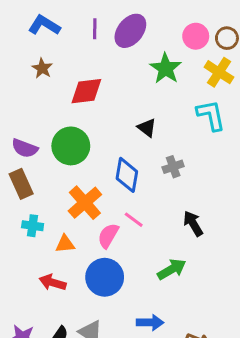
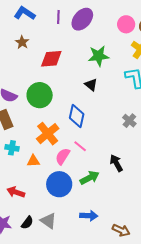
green star: (166, 68) -> (99, 56), moved, turned 30
gray cross: (173, 167) -> (129, 121), moved, turned -32
black arrow: (193, 223) -> (116, 163), moved
green arrow: (172, 269) -> (90, 178), moved
red arrow: (53, 282) -> (16, 192), moved

